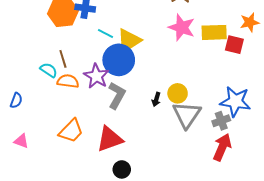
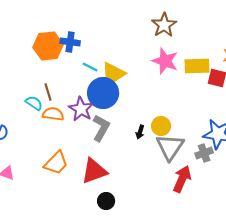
red arrow: (222, 147) -> (182, 179), moved

